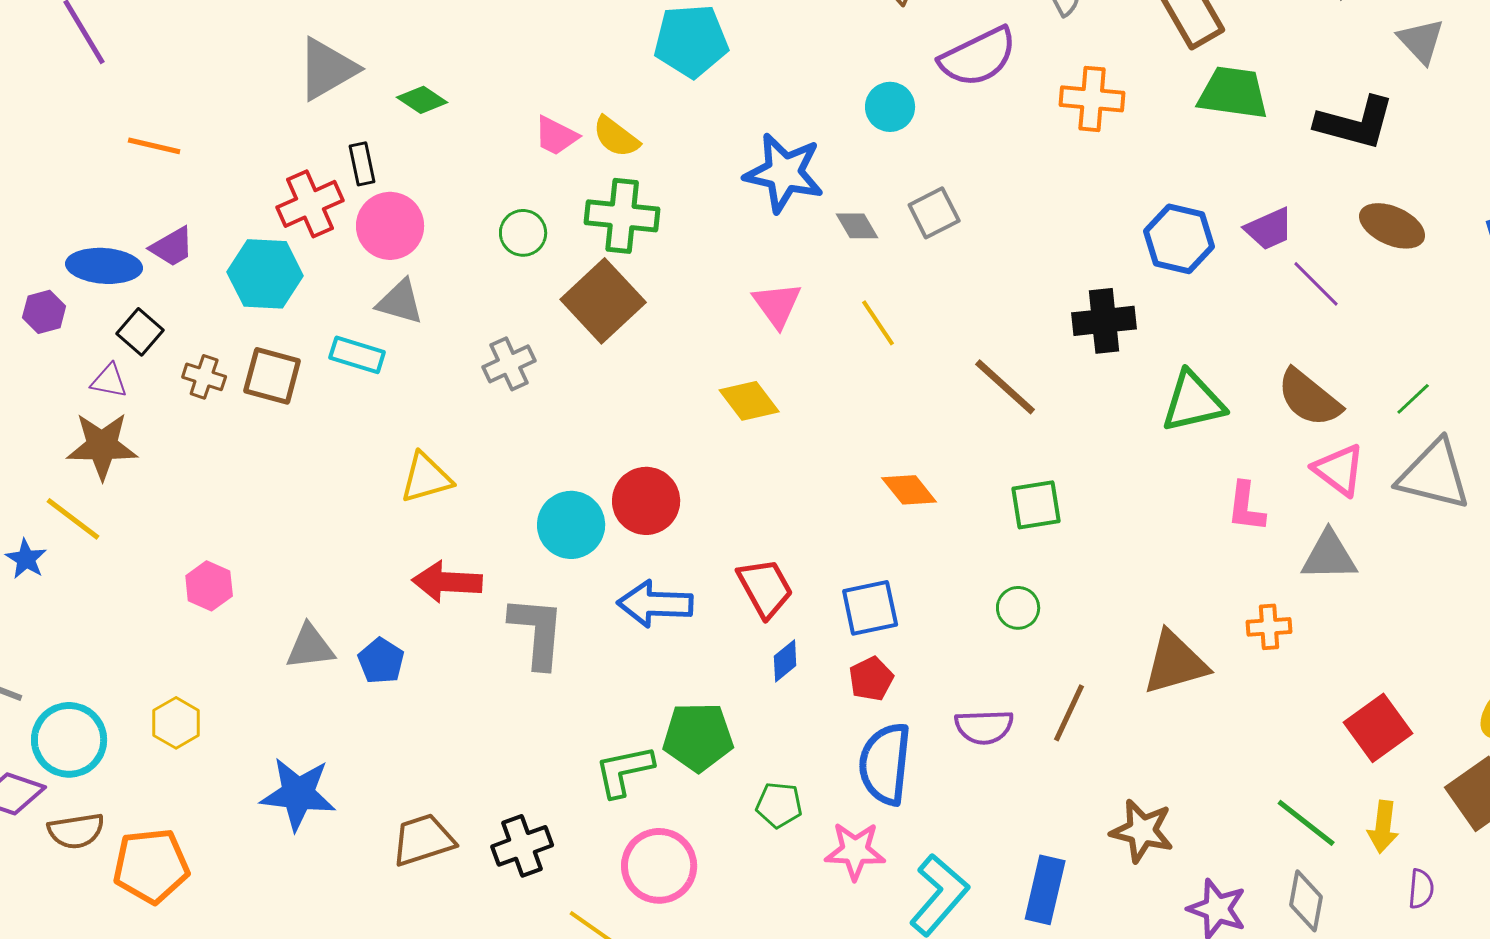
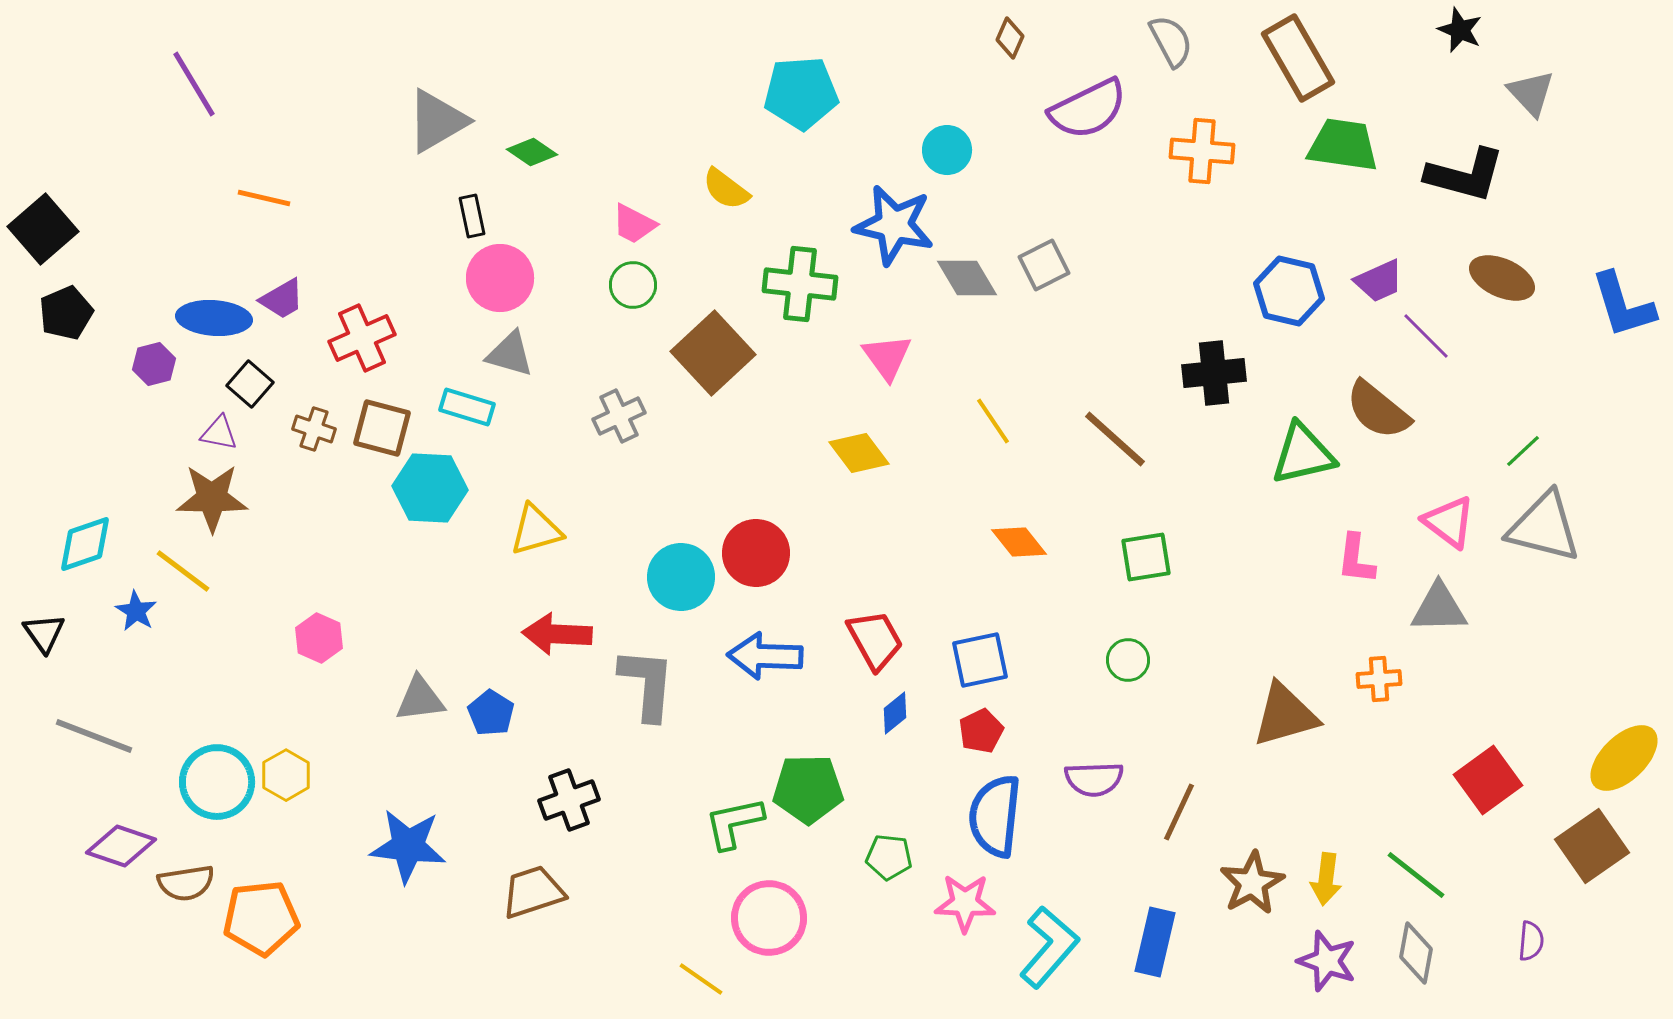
cyan circle: (890, 107) -> (947, 150), moved
pink trapezoid: (556, 136) -> (634, 224), moved
red cross: (310, 204) -> (362, 338), moved
green cross: (622, 216) -> (800, 284), moved
gray diamond: (857, 226) -> (967, 278), size x1.4
cyan hexagon: (265, 274) -> (430, 488), moved
yellow line: (878, 323) -> (993, 421), moved
brown semicircle: (1309, 398) -> (1378, 410), moved
brown line: (1069, 713) -> (1179, 812), moved
cyan circle: (69, 740) -> (217, 782), moved
yellow arrow: (1383, 827) -> (1326, 879), moved
brown star: (1142, 831) -> (1252, 883), turned 30
black cross: (522, 846) -> (569, 800), moved

